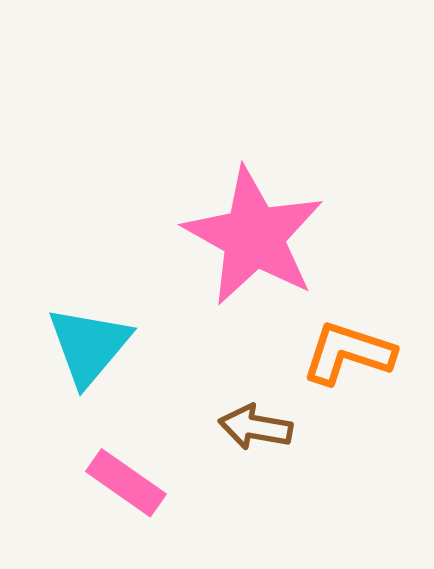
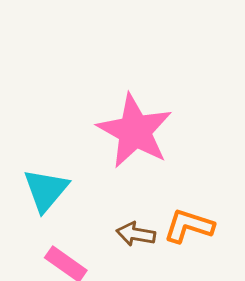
orange L-shape: (348, 353) -> (189, 226), moved

